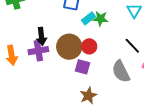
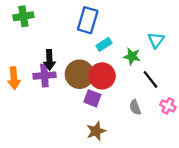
green star: (101, 19) -> (132, 56), moved
red circle: (89, 46) -> (102, 76), size x1.5
gray semicircle: (121, 71) -> (135, 107), size x0.6

